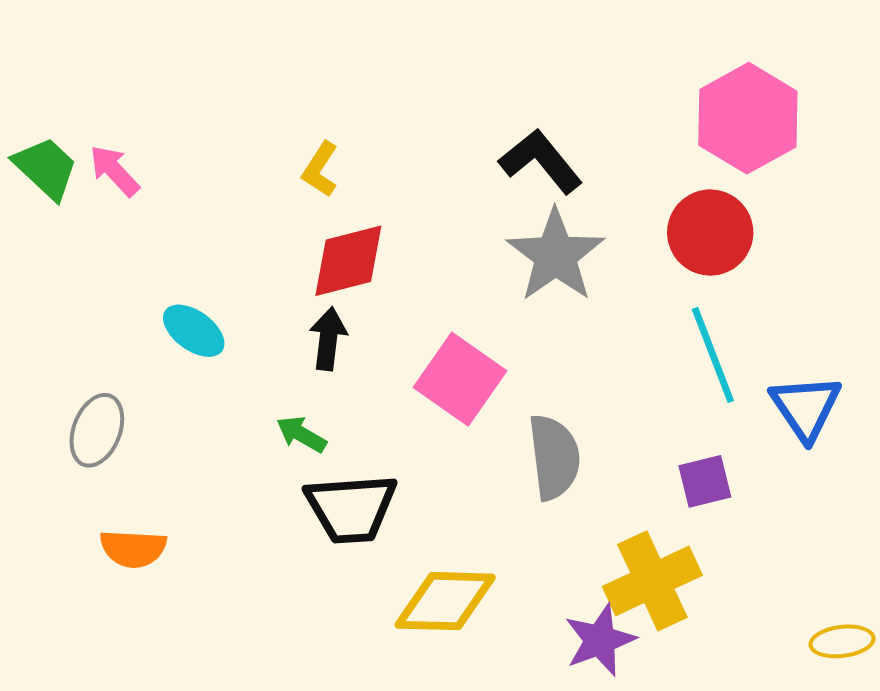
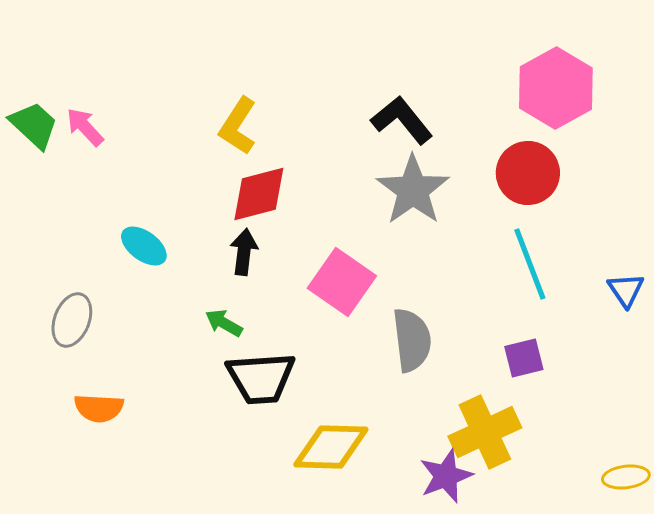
yellow L-shape: (320, 169) -> (238, 126), size x1.4
blue triangle: (806, 407) -> (626, 290), moved, size x0.7

